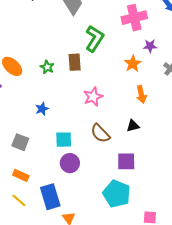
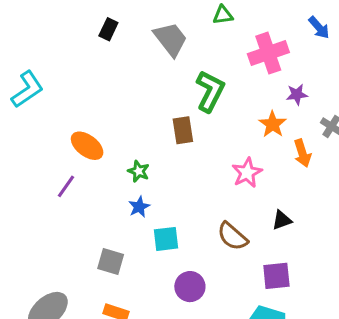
green star: (47, 67) -> (139, 171), moved
orange arrow: (141, 94) -> (302, 153), moved
pink star: (93, 97) -> (247, 173), moved
cyan square: (64, 140) -> (166, 239), moved

